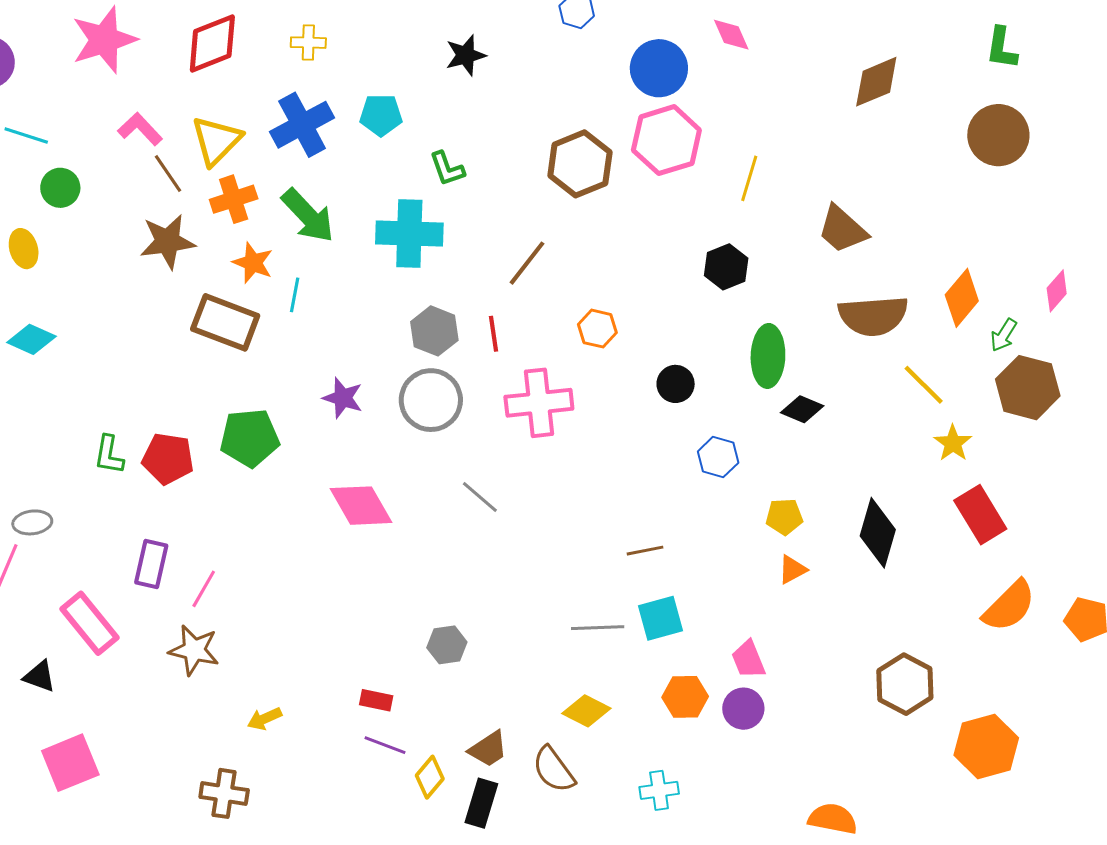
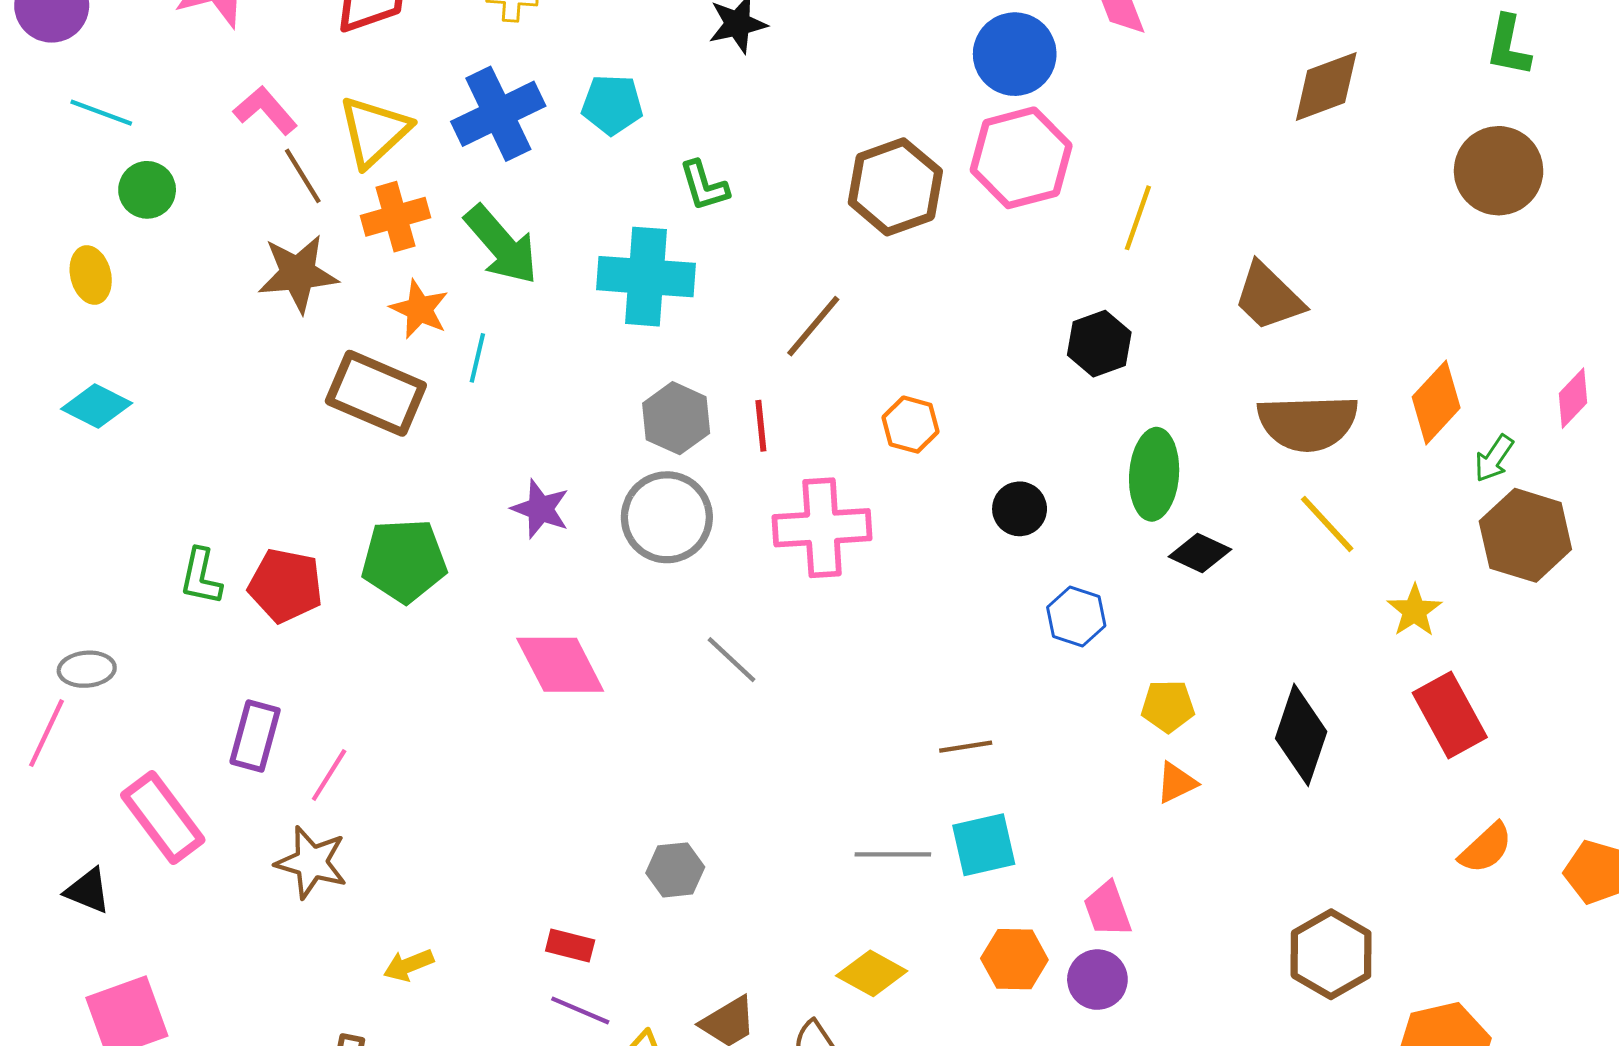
yellow line: (924, 385) -> (1327, 524), moved
orange semicircle: (1009, 606) -> (1486, 848), size x0.7

